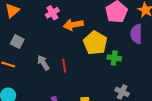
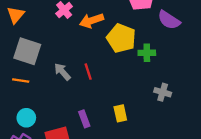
purple semicircle: (136, 34) -> (169, 20), turned -48
gray square: (17, 42) -> (27, 51), size x1.6

